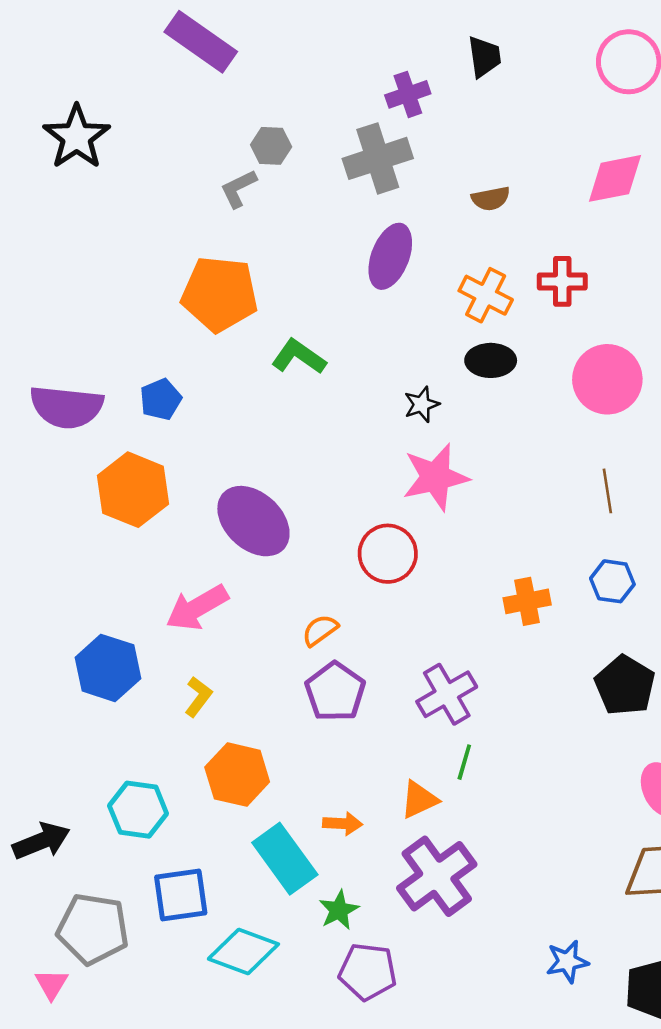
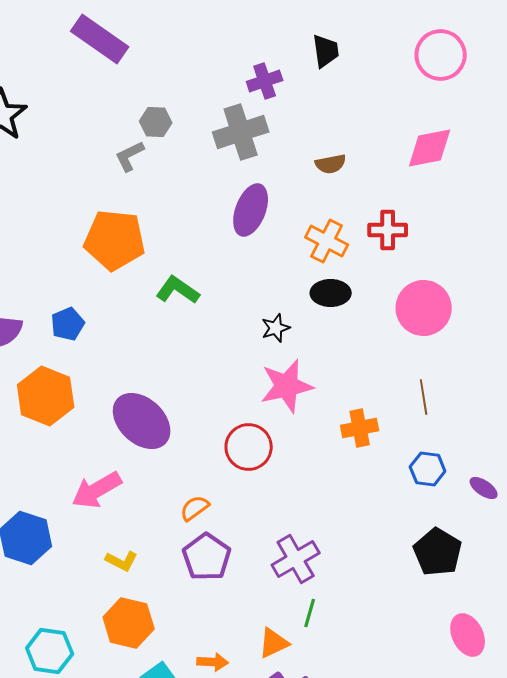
orange cross: (527, 601) -> (360, 428), moved
yellow L-shape: (198, 697) -> (122, 561), moved, turned 80

